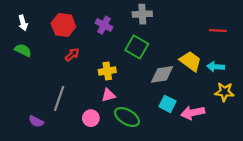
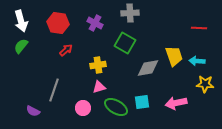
white arrow: (23, 23) -> (21, 21), size x1.5
green semicircle: (23, 50) -> (21, 46), turned -77
yellow trapezoid: (190, 61) -> (174, 56), turned 35
cyan square: (167, 104) -> (142, 102), moved, turned -35

